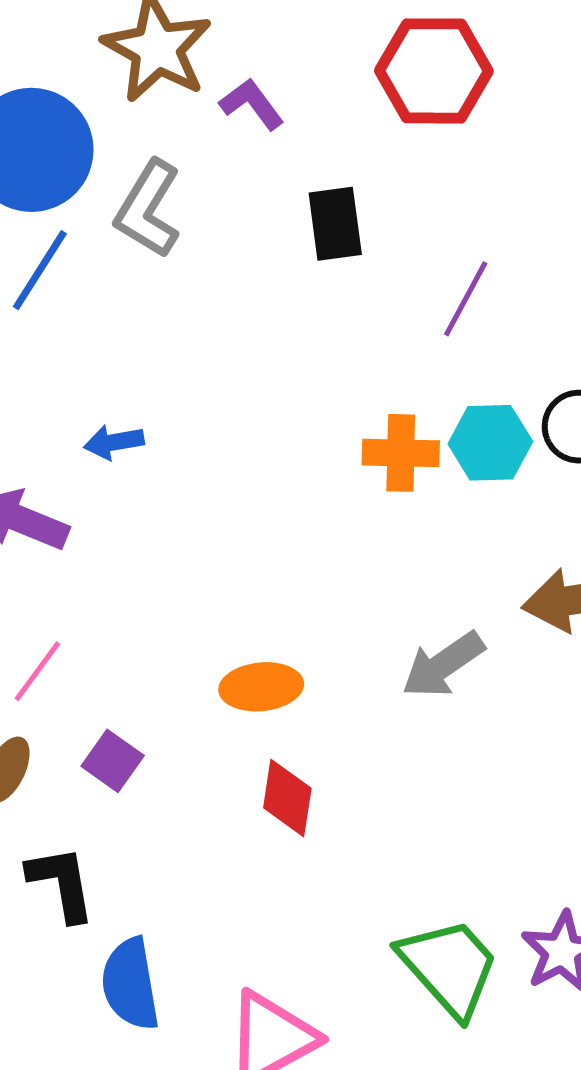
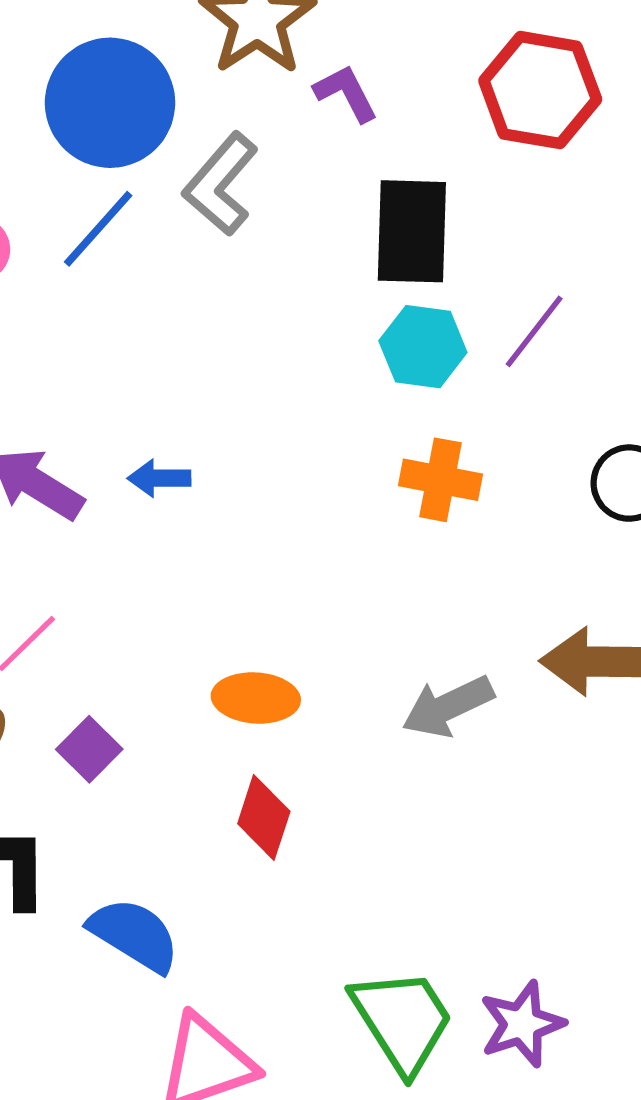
black rectangle: (335, 224) -> (412, 231), size x1.4
blue arrow: (114, 442) -> (159, 478), moved
cyan hexagon: (490, 443) -> (423, 347), moved
blue semicircle: (130, 984) -> (134, 935), moved, turned 122

